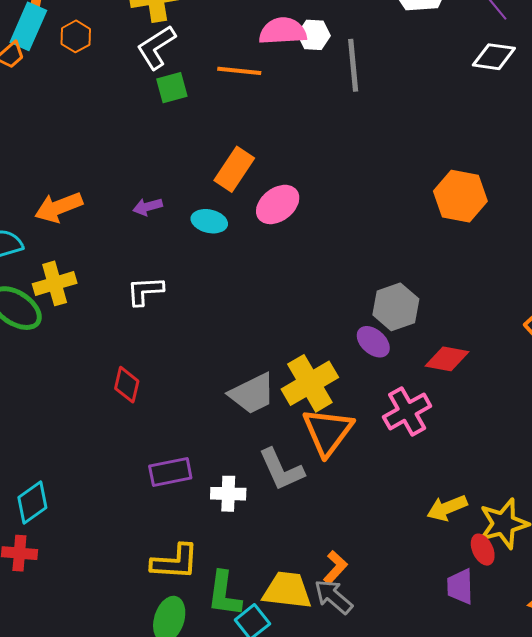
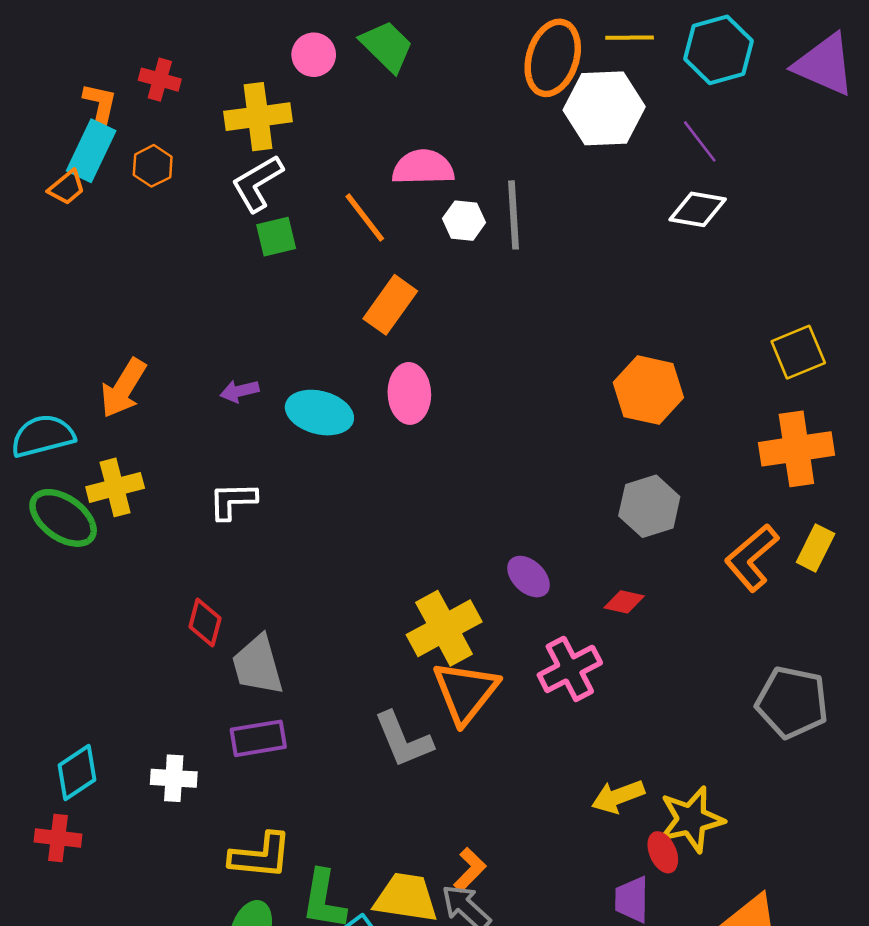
white hexagon: (314, 35) -> (464, 221), moved
orange line: (239, 71) -> (365, 218), turned 45
orange rectangle: (234, 169) -> (390, 305), moved
pink ellipse: (278, 204) -> (409, 393), turned -57
orange arrow: (59, 207) -> (123, 388), turned -39
cyan ellipse: (209, 221) -> (319, 413), size x1.4
gray hexagon: (396, 307) -> (649, 506), moved
red diamond: (447, 359) -> (624, 602), size x0.7
gray trapezoid: (252, 394) -> (258, 665), moved, turned 99
white cross: (228, 494) -> (174, 778), moved

